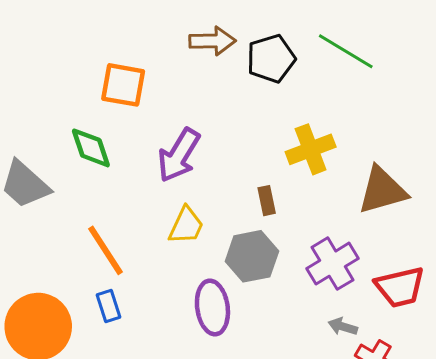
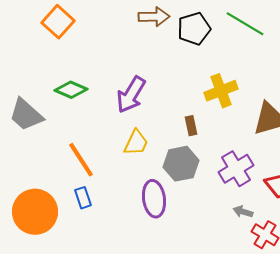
orange square: (123, 85) -> (58, 22), moved, turned 32
green diamond: (91, 148) -> (71, 90), turned -48

